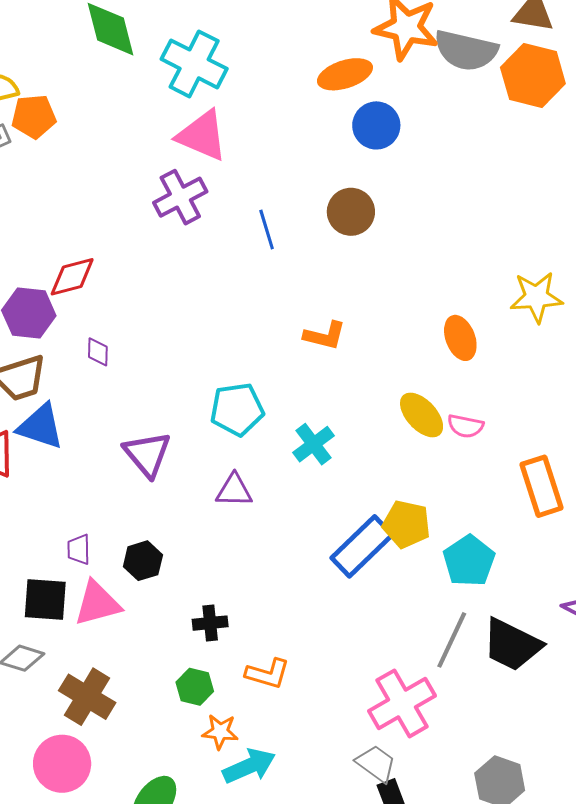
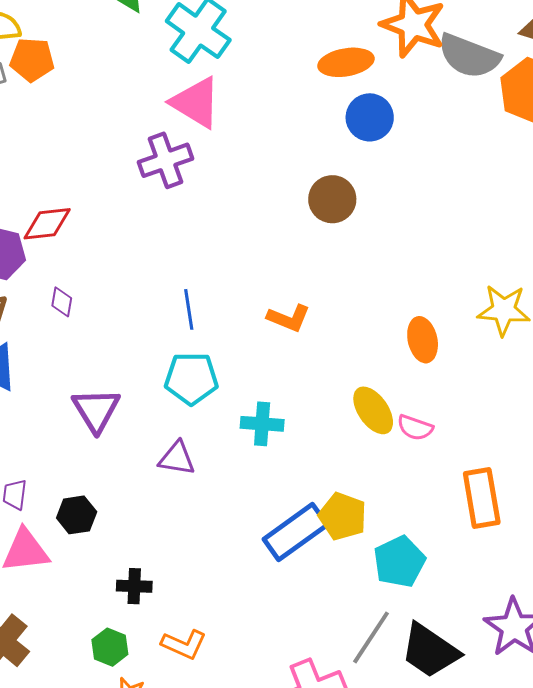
blue line: (267, 230) -> (189, 309), moved
cyan cross: (314, 444) -> (262, 424), turned 33

